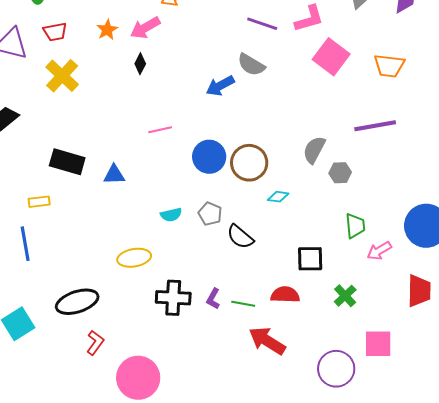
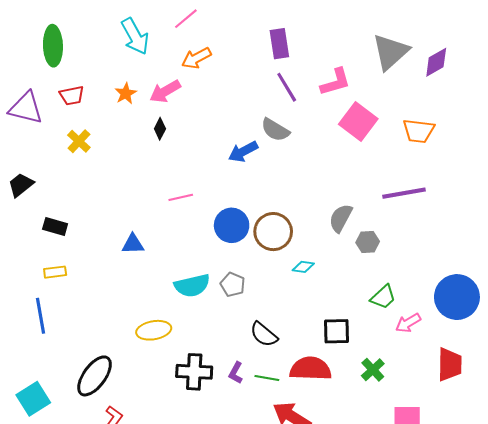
purple line: (262, 24) -> (287, 87), turned 40
yellow cross: (62, 76) -> (79, 141), size x0.7
black rectangle: (67, 162) -> (55, 226), moved, size x0.7
cyan semicircle: (171, 215) -> (192, 286), size x1.6
green trapezoid: (355, 226) -> (383, 297), turned 52
black semicircle: (240, 237) -> (264, 334), moved
red semicircle: (285, 295) -> (311, 369), size x1.4
black ellipse: (77, 302) -> (95, 376), turned -36

